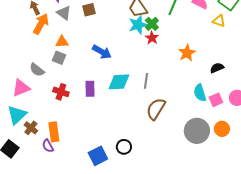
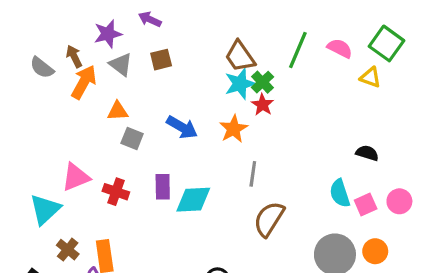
orange star: (187, 53) -> (234, 129), moved
gray square: (59, 58) -> (132, 138), moved
black semicircle: (217, 68) -> (367, 153), turned 40
gray semicircle: (37, 70) -> (42, 68), moved
cyan diamond: (119, 82) -> (193, 200), moved
pink triangle: (21, 88) -> (76, 177), moved
cyan triangle: (17, 115) -> (45, 209), moved

